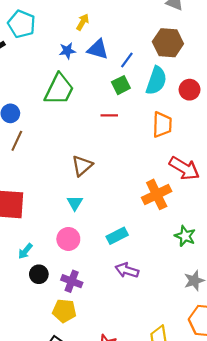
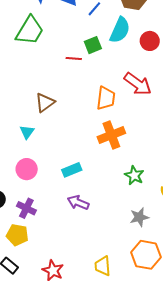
green square: (121, 85) -> (93, 45), moved
orange trapezoid: (162, 125) -> (106, 98), moved
red arrow: (184, 168) -> (138, 84), moved
cyan triangle: (75, 203) -> (27, 132), moved

